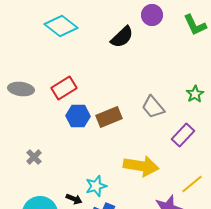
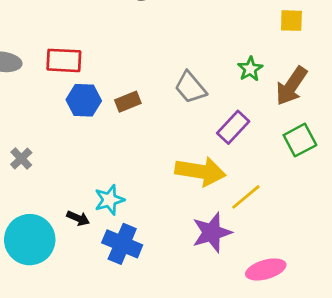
red rectangle: (64, 88) -> (64, 60), turned 35
brown rectangle: (109, 117) -> (128, 102), size x0.7
yellow arrow: (141, 166) -> (200, 171), moved

